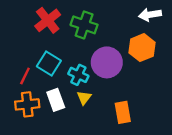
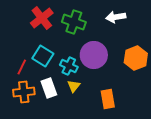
white arrow: (150, 15) -> (116, 17), moved
orange hexagon: (142, 48) -> (136, 58), moved

